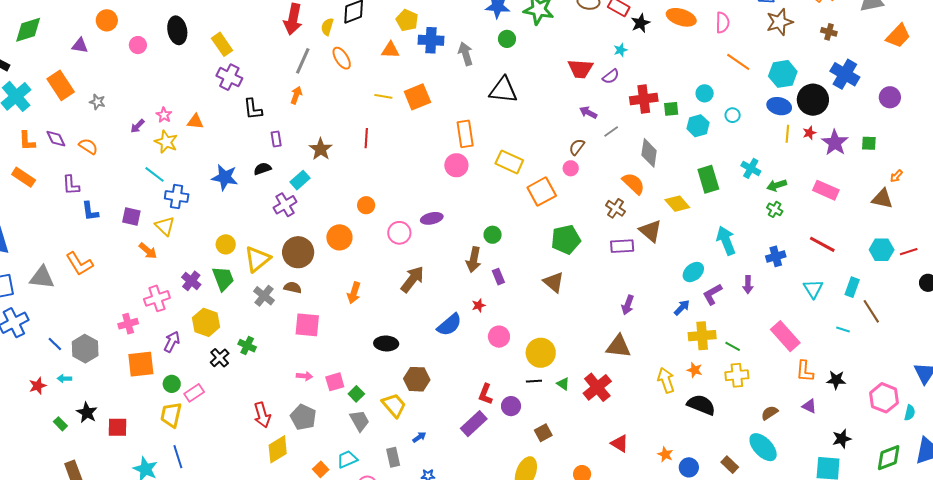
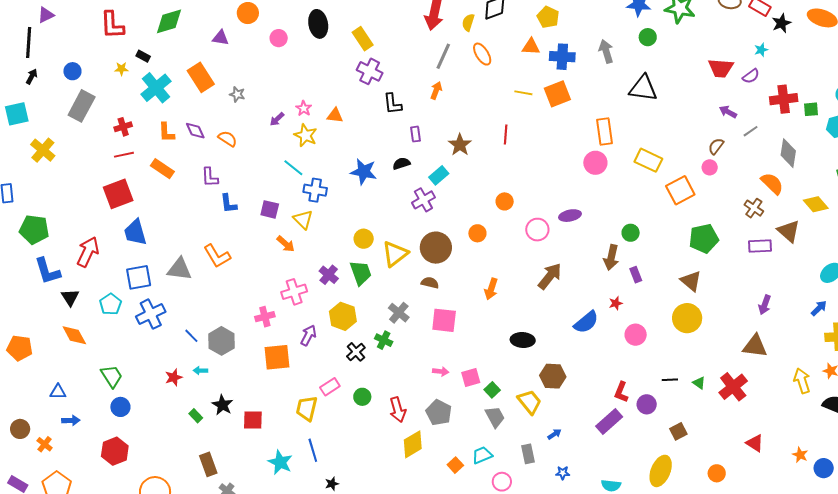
blue cross: (431, 40) -> (562, 57), moved
orange circle: (339, 237) -> (477, 233), size x0.7
gray cross: (264, 296) -> (399, 313), moved
yellow circle: (541, 353) -> (687, 318), moved
green circle: (172, 384) -> (362, 397), moved

